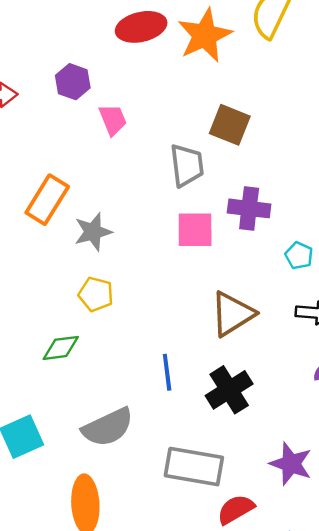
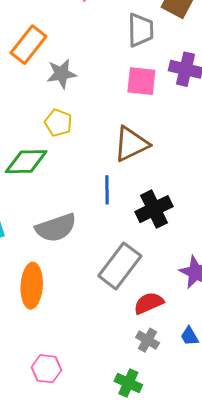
brown triangle: (232, 314) -> (131, 144), moved
green diamond: (61, 348) -> (26, 162), size x1.4
gray rectangle: (194, 467) -> (120, 266), turned -69

